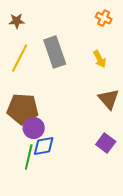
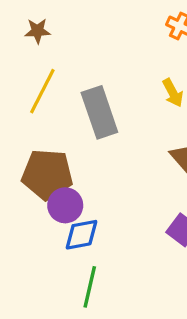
gray rectangle: (55, 52) -> (99, 112), moved
green line: (29, 157) -> (90, 287), moved

